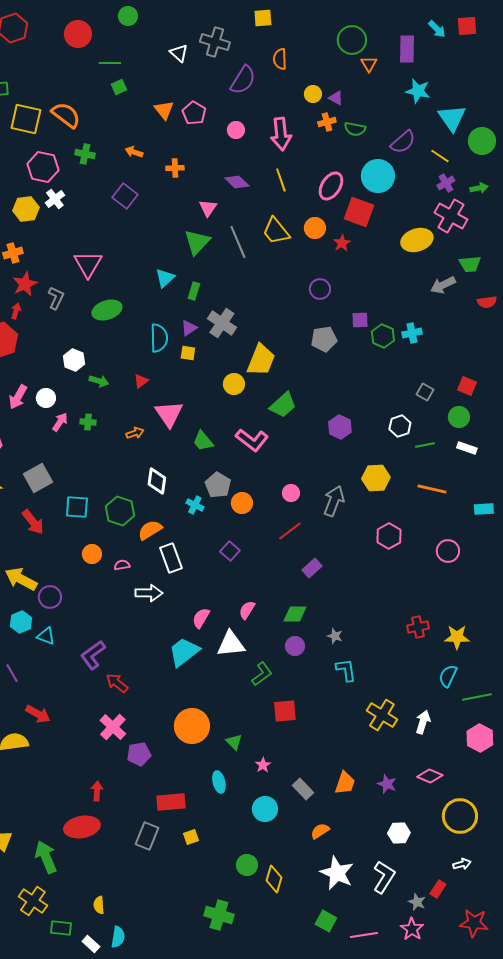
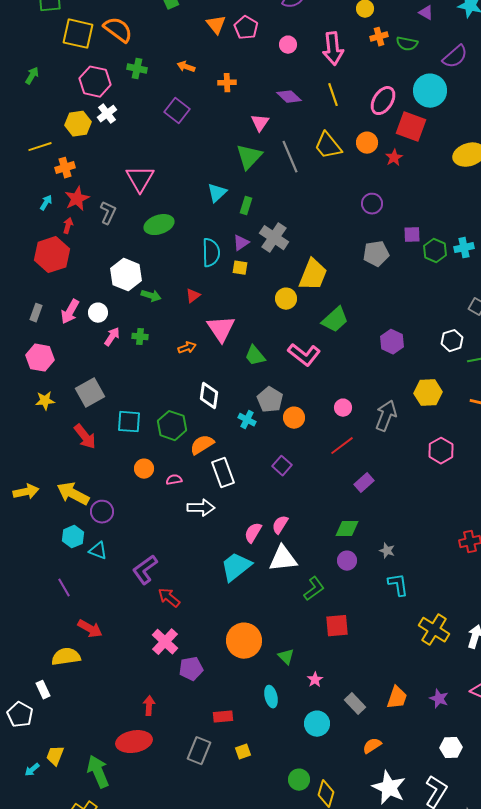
purple triangle: (336, 98) -> (426, 13), moved
white hexagon: (74, 360) -> (126, 275), size x1.4
pink semicircle: (247, 610) -> (280, 525), moved
red rectangle: (171, 802) -> (223, 717), size x0.7

